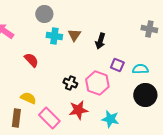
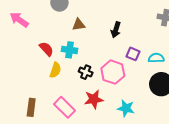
brown triangle: (74, 35) -> (79, 25), moved, turned 48
cyan cross: (54, 36) -> (70, 50), moved
yellow semicircle: (28, 98) -> (55, 70), moved, turned 84

